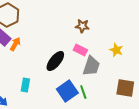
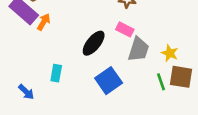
yellow star: (116, 50) -> (170, 53), moved
green line: (83, 92) -> (161, 82), moved

